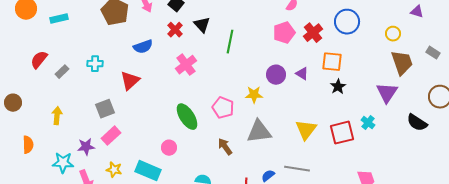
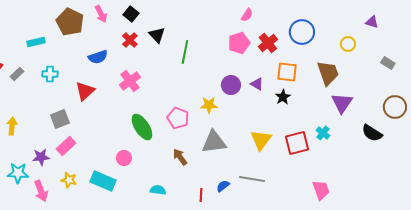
cyan rectangle: (59, 19) -> (36, 42), moved
brown trapezoid: (402, 63) -> (328, 73), moved
pink cross: (186, 65) -> (130, 81), moved
gray rectangle: (62, 72) -> (17, 74), moved
black star: (338, 87) -> (283, 97), moved

